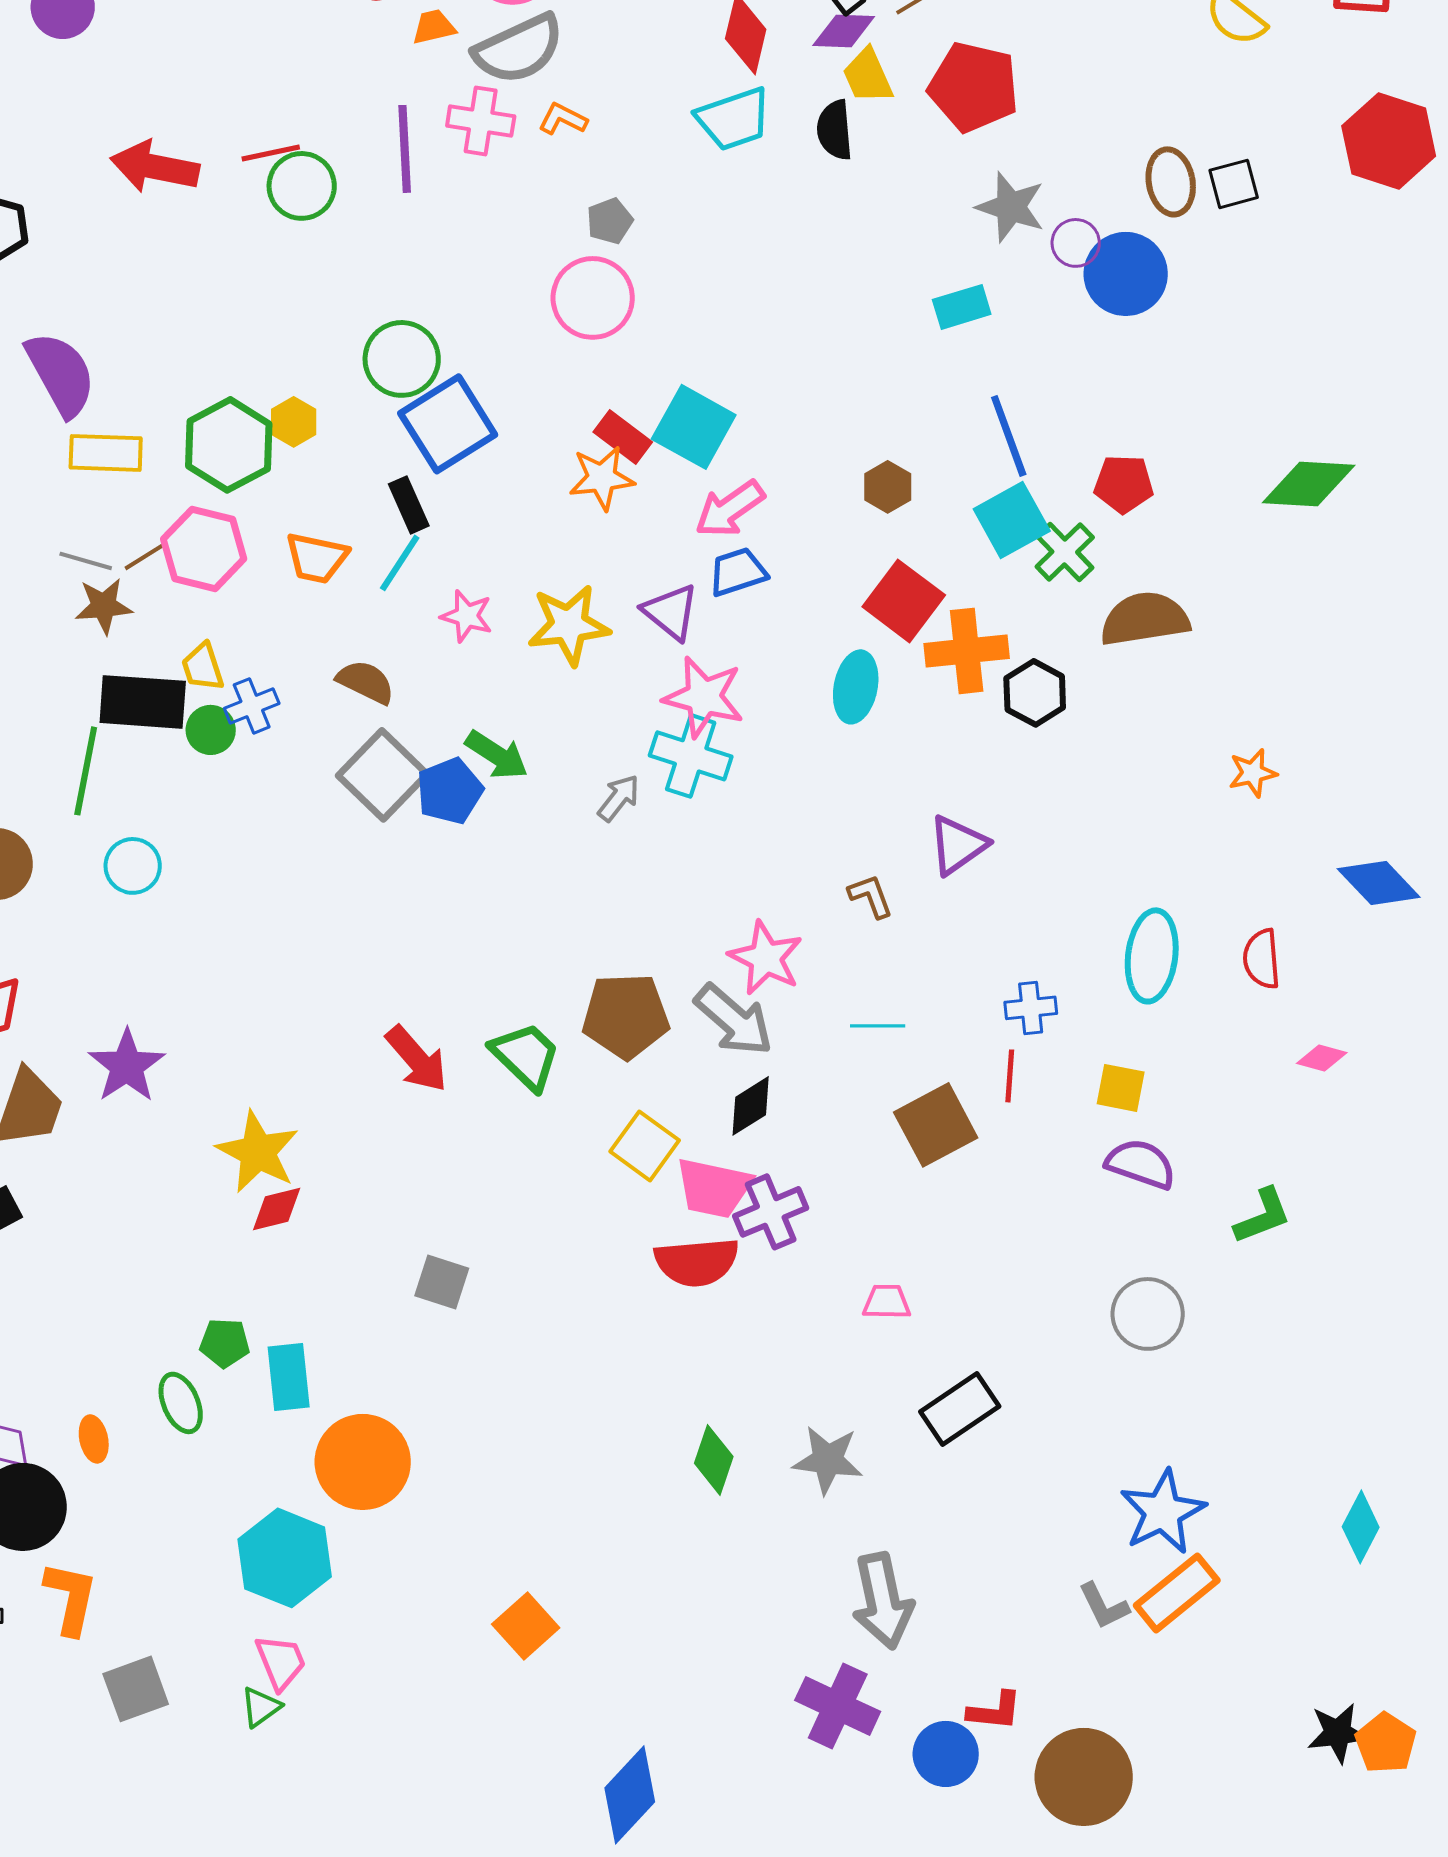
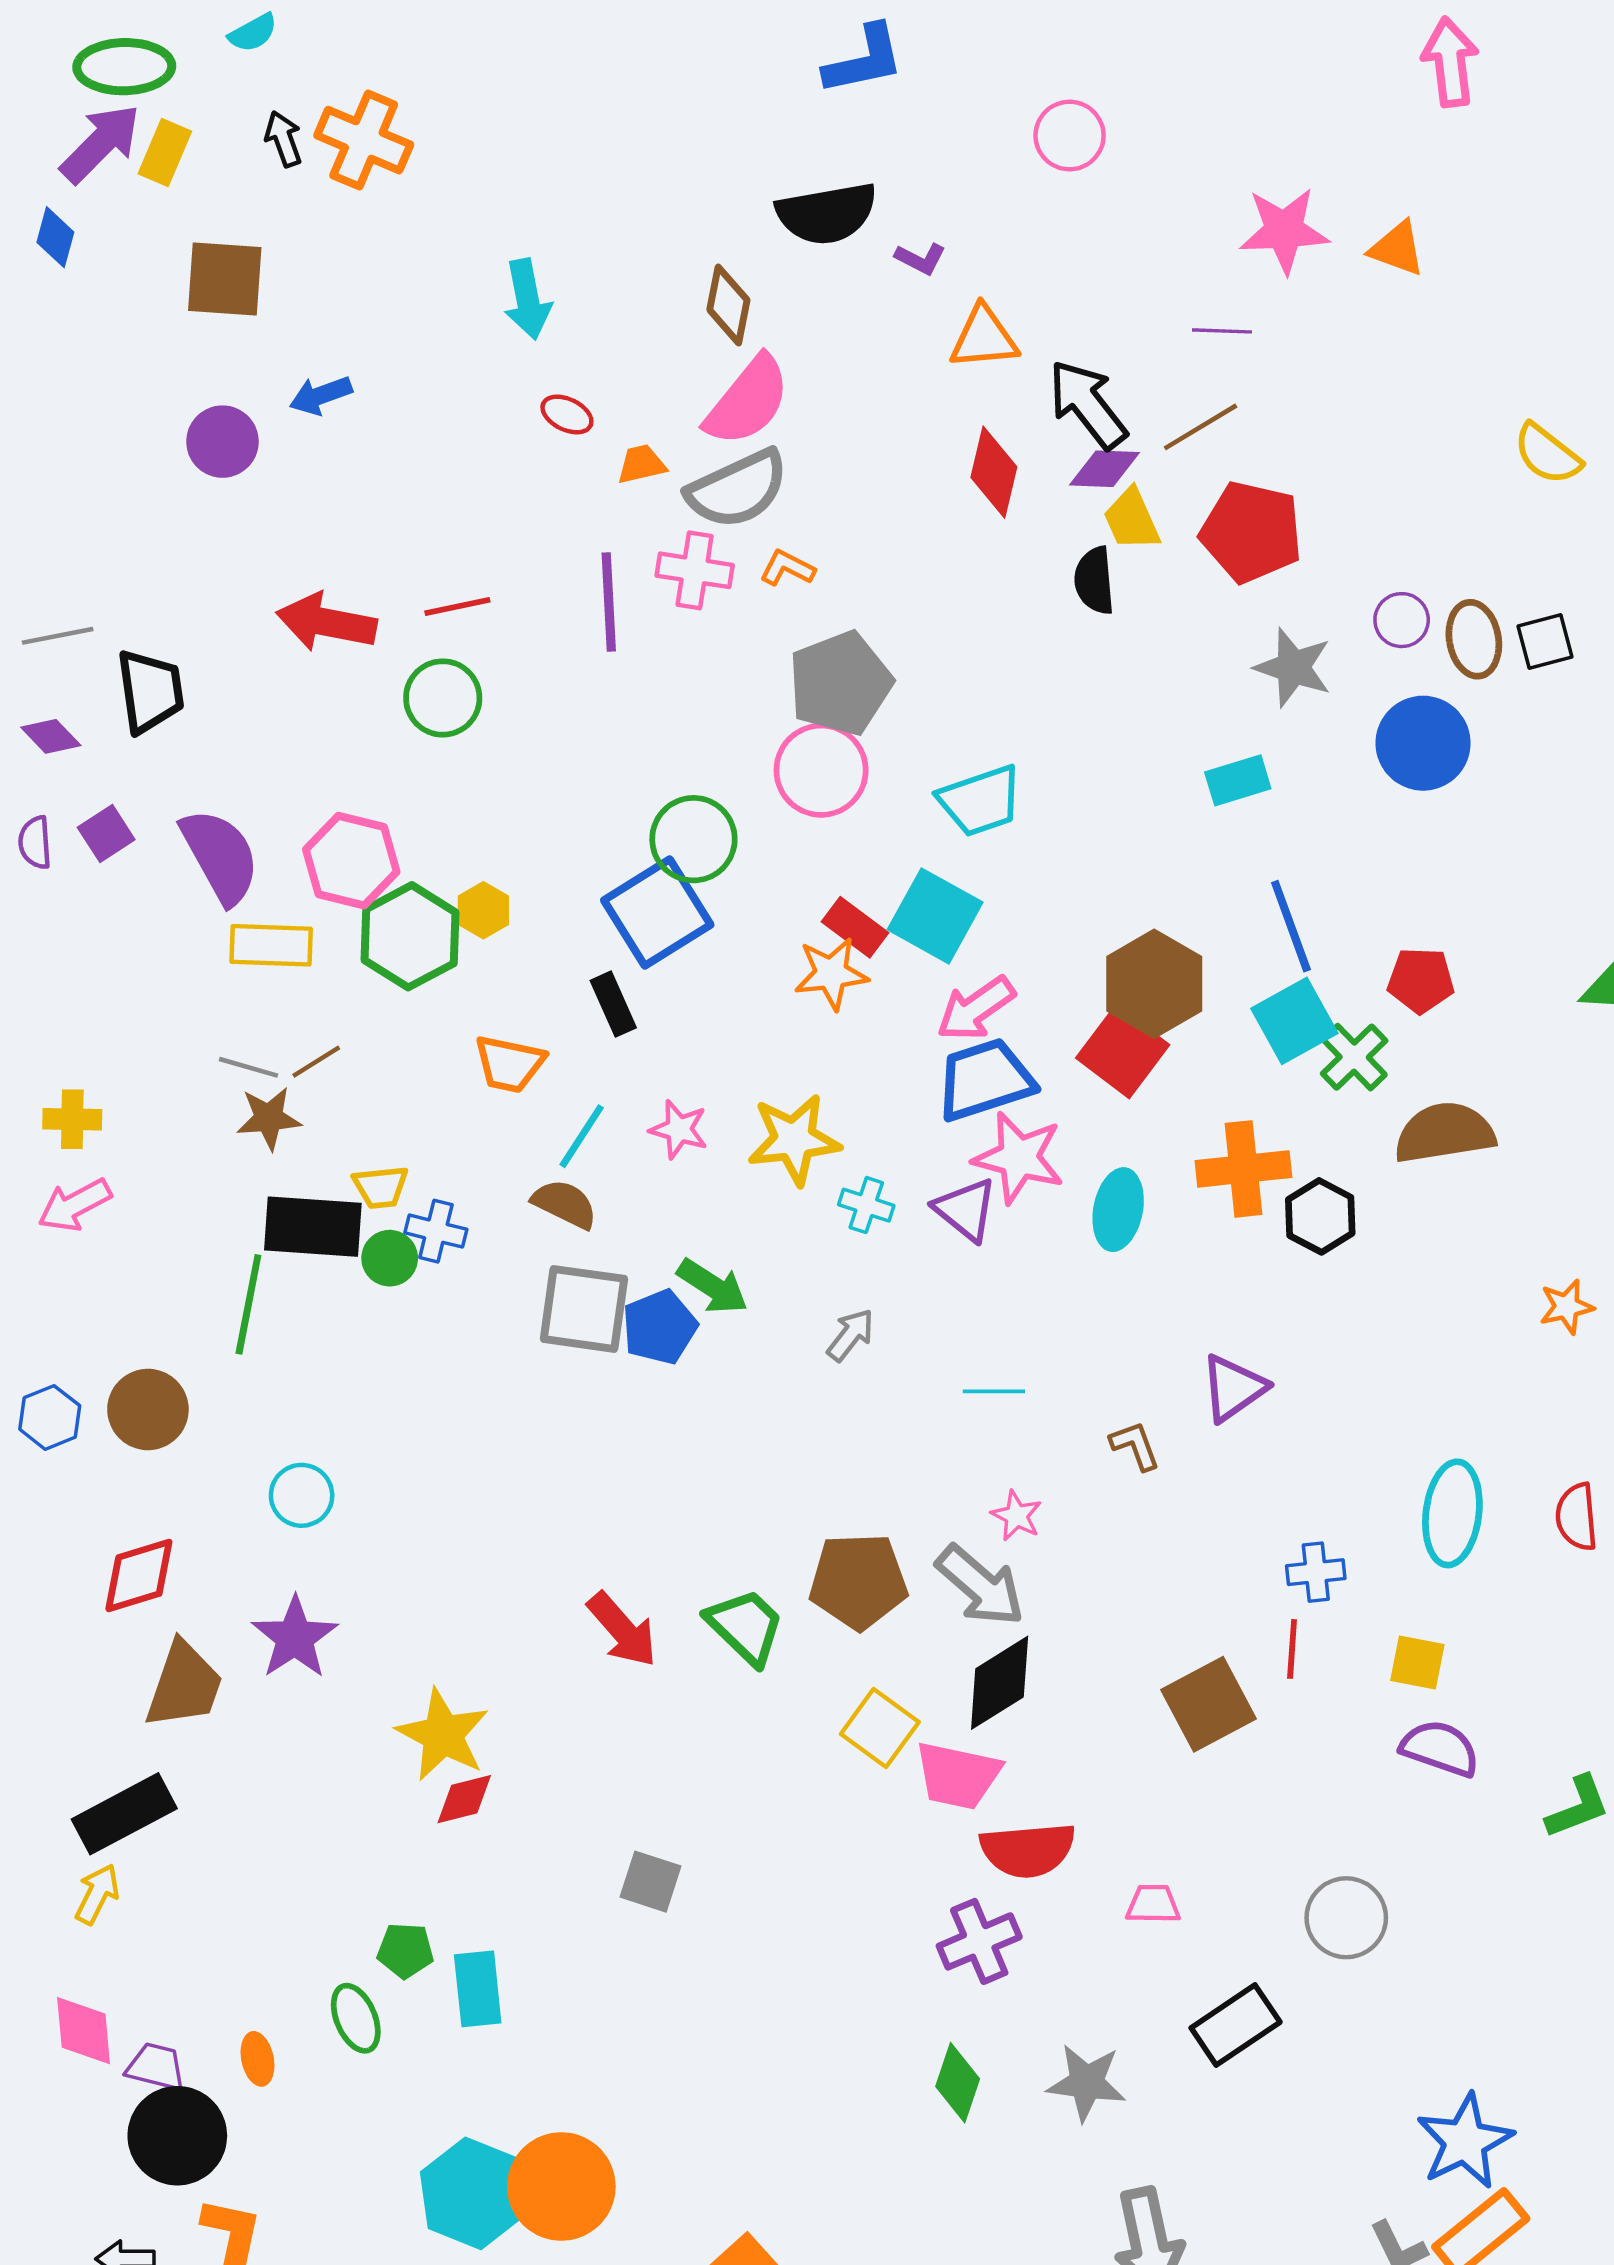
cyan trapezoid: (734, 119) -> (980, 801), moved
green circle: (302, 186) -> (443, 698), moved
gray pentagon: (610, 221) -> (840, 683), size x2.0
purple circle: (1076, 243) -> (1402, 620), moved
green circle: (402, 359) -> (693, 839), moved
brown hexagon: (888, 487) -> (1154, 984), size x1.8
pink hexagon: (204, 549) -> (351, 861), moved
cyan line: (400, 563) -> (582, 1136), moved
blue trapezoid: (738, 572) -> (985, 1080), size x1.5
red square: (904, 601) -> (1123, 1051), moved
purple triangle: (671, 612) -> (966, 1210), moved
yellow trapezoid: (203, 667) -> (381, 1187), turned -78
pink star: (704, 697) -> (1019, 1158), moved
blue cross: (252, 706) -> (436, 1231), turned 36
cyan cross: (691, 756) -> (866, 1205), moved, size x0.6
gray square: (383, 775) -> (584, 1309), turned -36
cyan circle: (133, 866) -> (302, 1495), moved
pink star: (766, 958) -> (1016, 1516), size x0.6
cyan line: (878, 1026) -> (994, 1391), moved
black diamond: (751, 1106) -> (1000, 1683), size x1.4
purple cross: (771, 1212) -> (979, 1941), moved
red semicircle: (697, 1262) -> (1028, 1850), moved
gray circle: (1148, 1314) -> (1346, 1918), moved
orange circle: (363, 1462) -> (561, 2187), moved

